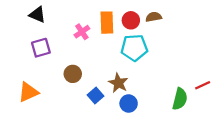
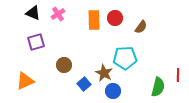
brown semicircle: (154, 17) -> (141, 27), moved, turned 136
pink cross: (82, 32) -> (58, 14), moved
cyan pentagon: (134, 48) -> (125, 58), moved
red line: (203, 85) -> (178, 75), turned -64

